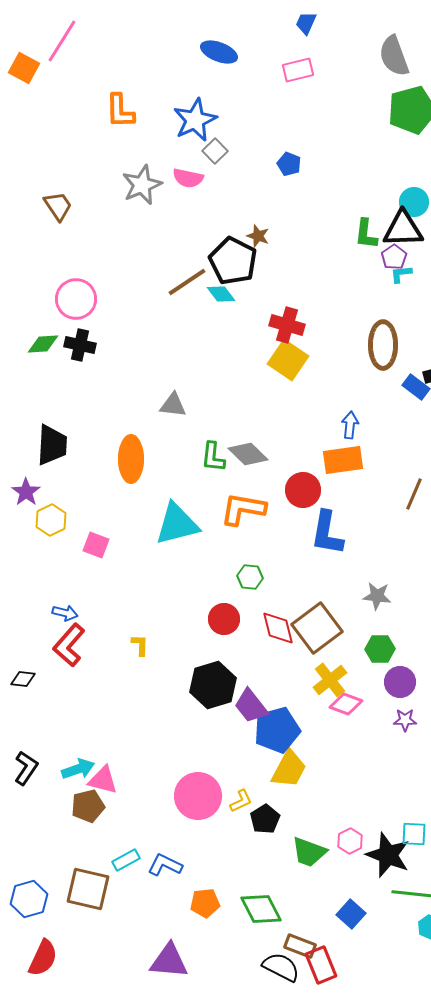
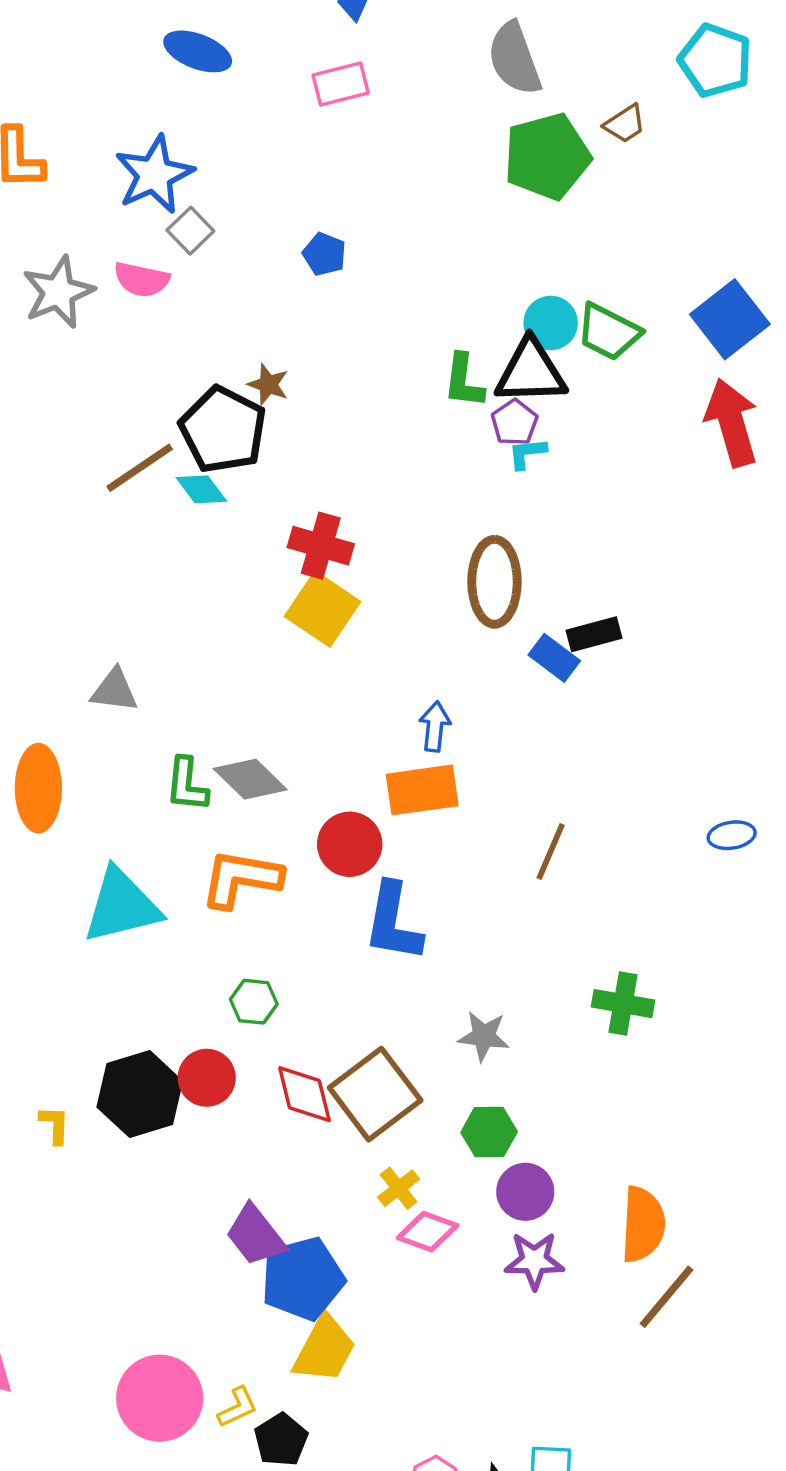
yellow cross: (330, 680) -> (399, 1188), size x0.7
black hexagon: (213, 685) -> (140, 1094), moved
purple star: (405, 720) -> (534, 1261), size x1.4

